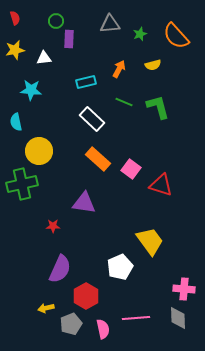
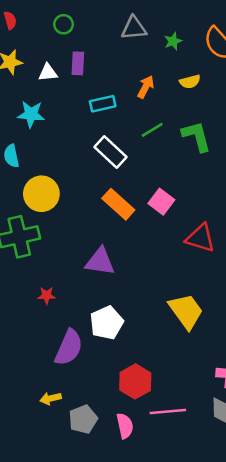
purple rectangle: (69, 39) -> (78, 63), moved
green line: (124, 102) -> (152, 130), turned -54
pink square: (131, 169) -> (161, 202), moved
red star: (53, 226) -> (47, 295), moved
white pentagon: (120, 267) -> (107, 323), moved
red hexagon: (86, 296) -> (135, 381), moved

